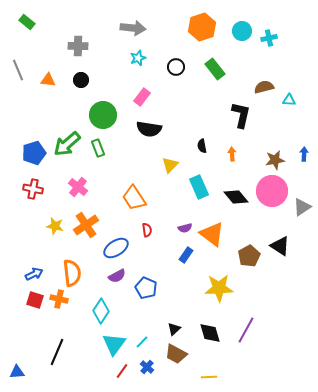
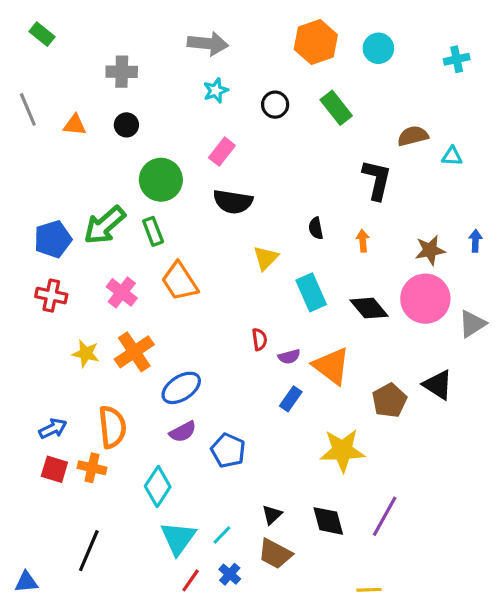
cyan cross: (269, 38) -> (457, 59), moved
orange trapezoid: (134, 198) -> (180, 281), moved
red semicircle: (147, 230) -> (259, 339), moved
yellow line: (209, 377) -> (369, 590), moved

